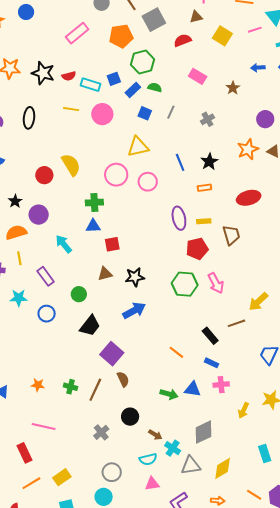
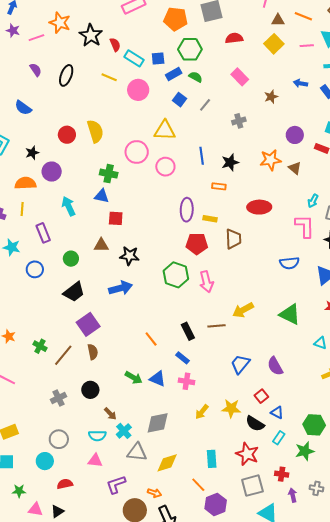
brown triangle: (196, 17) -> (278, 20), moved
red semicircle: (69, 76) -> (115, 45), turned -112
orange line: (254, 495) -> (198, 485), moved

